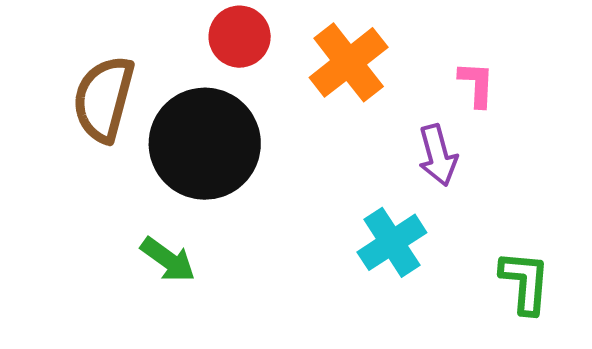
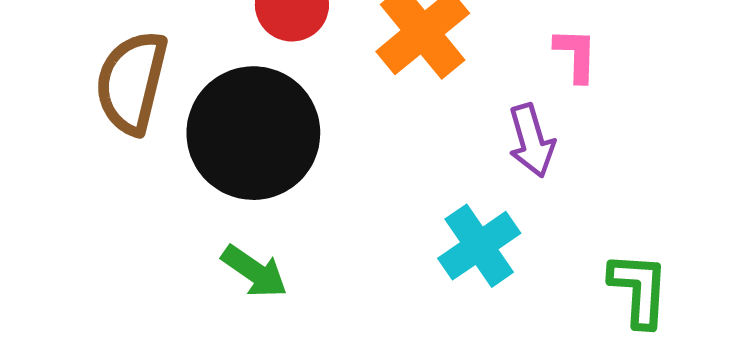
green arrow: (168, 260) -> (254, 271), moved

